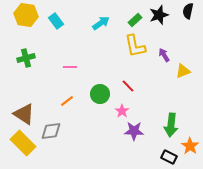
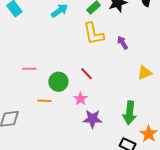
pink line: (70, 67) -> (29, 69), moved
yellow triangle: (183, 71) -> (145, 73), moved
orange line: (67, 101) -> (44, 101), moved, turned 40

